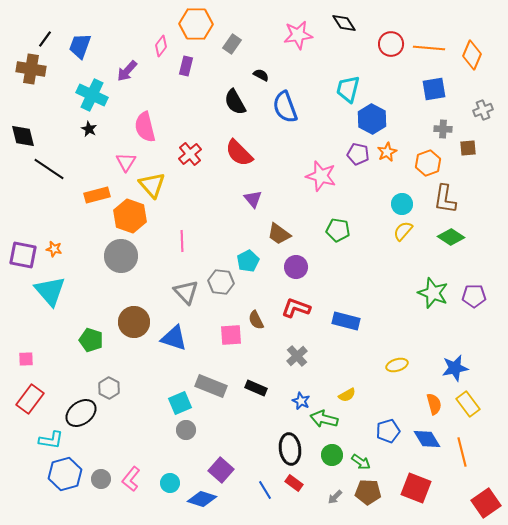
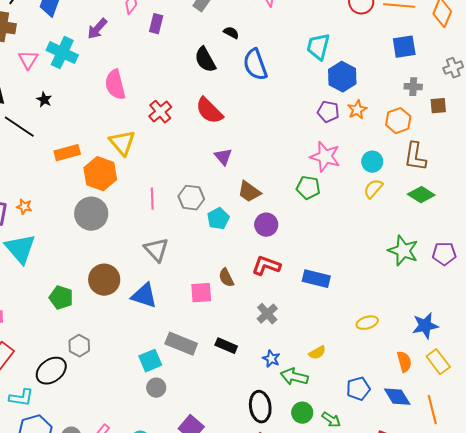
black star: (89, 129) -> (44, 100), moved
pink triangle: (126, 162) -> (28, 60), moved
pink star: (321, 176) -> (325, 157), moved
gray hexagon: (221, 282) -> (191, 198), moved

